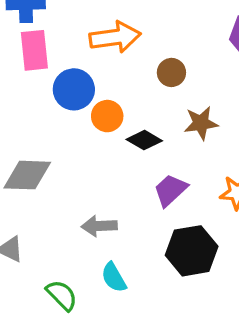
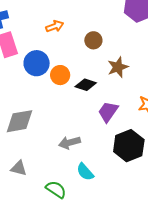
orange arrow: (115, 37) -> (55, 26), size x0.6

